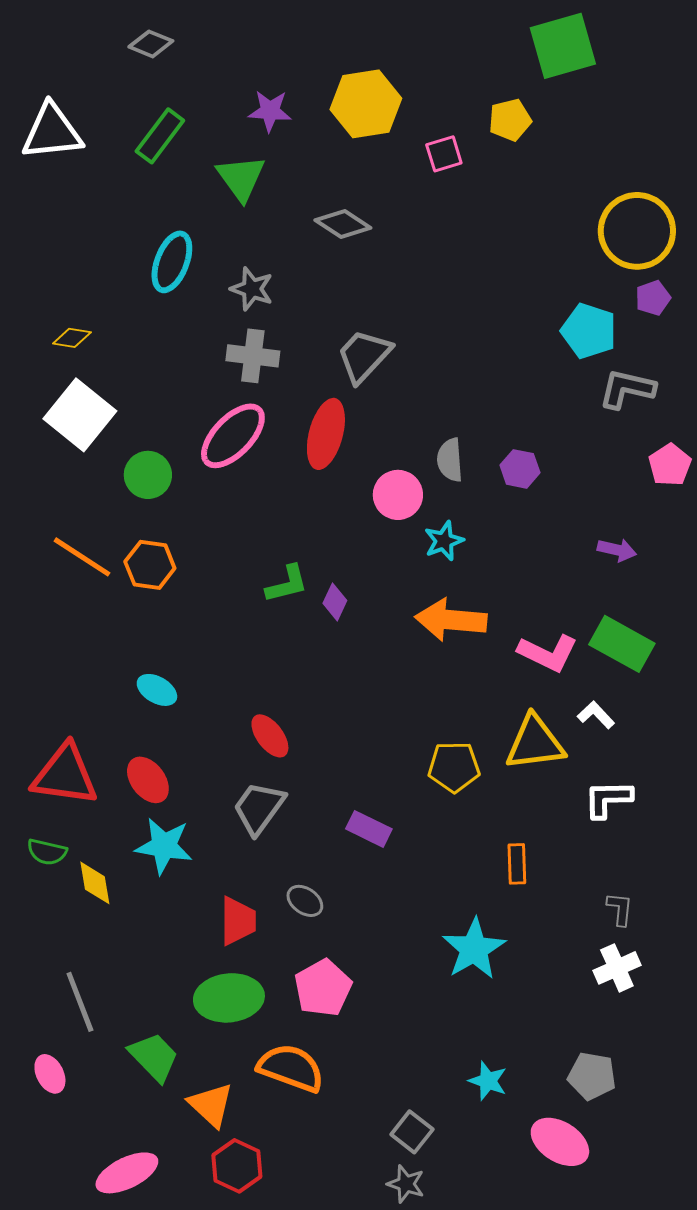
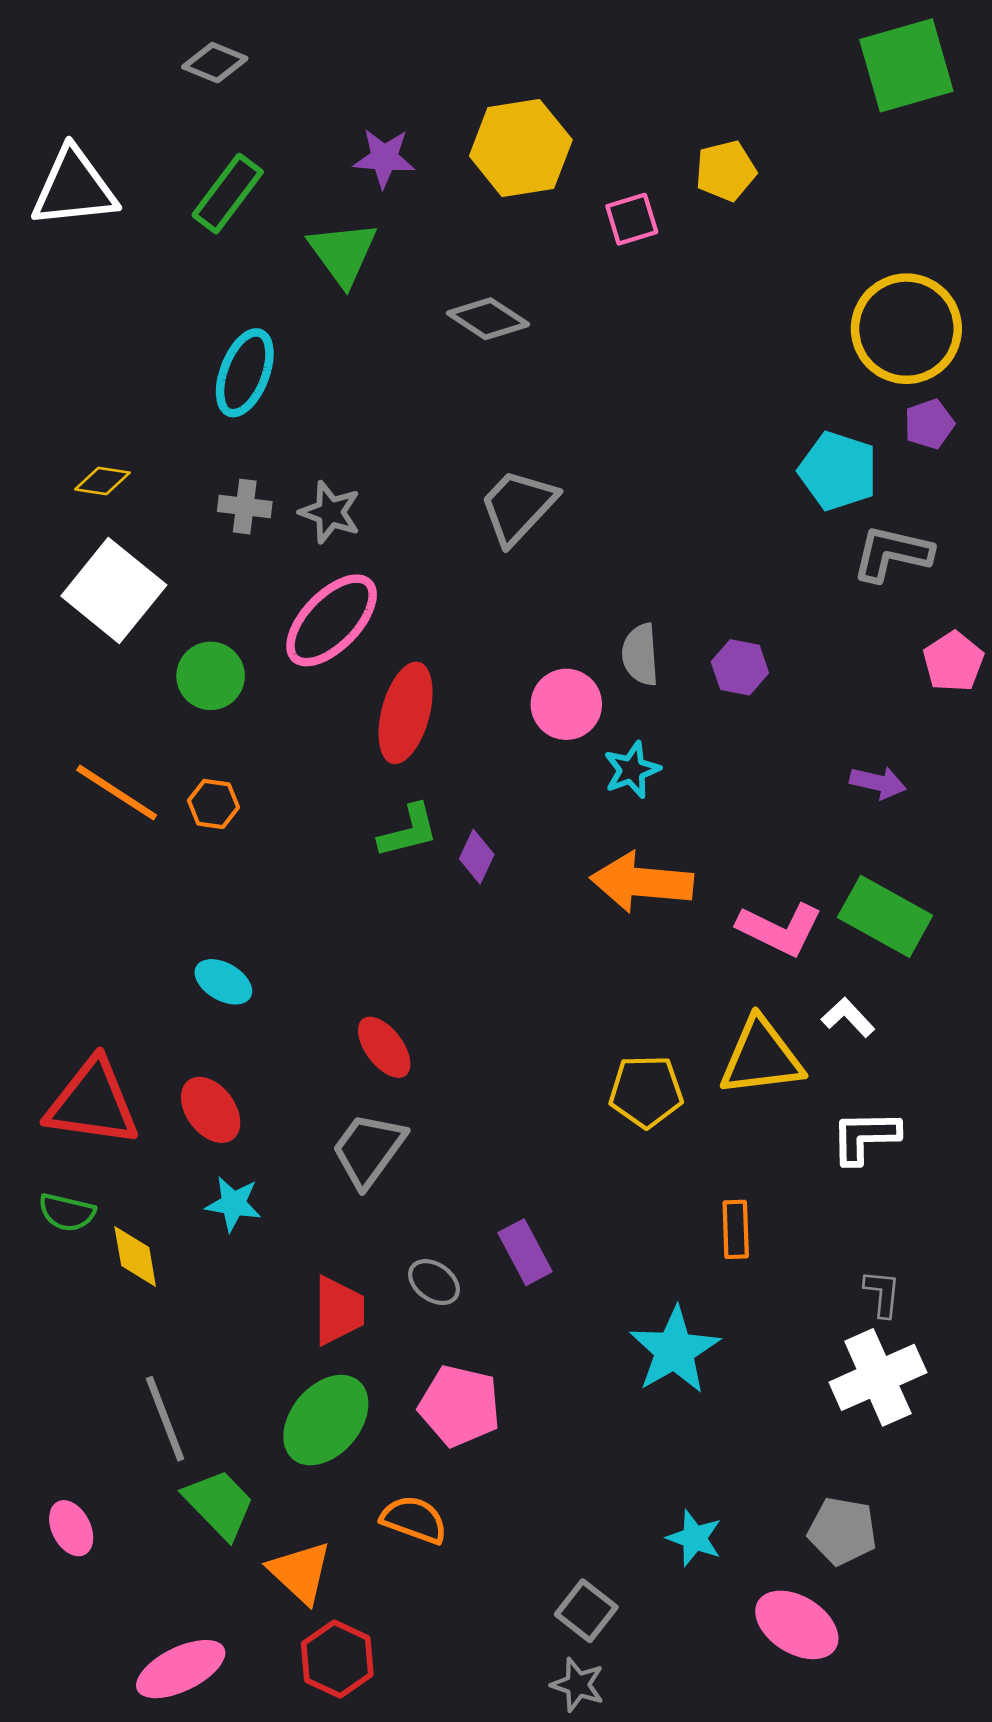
green square: (563, 46) -> (906, 65), moved
gray star: (252, 289) -> (330, 512), moved
gray cross: (253, 356) -> (245, 507), moved, size x0.7
red ellipse: (326, 434) -> (406, 713), moved
orange hexagon: (150, 565) -> (213, 804), size x0.7
purple rectangle: (369, 829) -> (525, 1252), moved, turned 36
cyan star: (164, 846) -> (233, 1204), size x0.7
white cross: (617, 968) -> (878, 1377), size x1.4
pink pentagon: (323, 988) -> (460, 1406), turned -30
green ellipse: (229, 998) -> (326, 1420), turned -44
gray line: (80, 1002) -> (165, 1419), moved
orange semicircle: (291, 1068) -> (414, 1520), size x0.7

